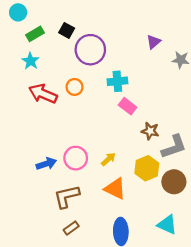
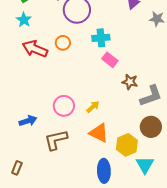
blue arrow: (46, 164) -> (28, 121), moved
yellow hexagon: (147, 168) -> (127, 145), moved
cyan triangle: (167, 225) -> (145, 165), turned 36
brown rectangle: (71, 228) -> (17, 168), moved, turned -32

